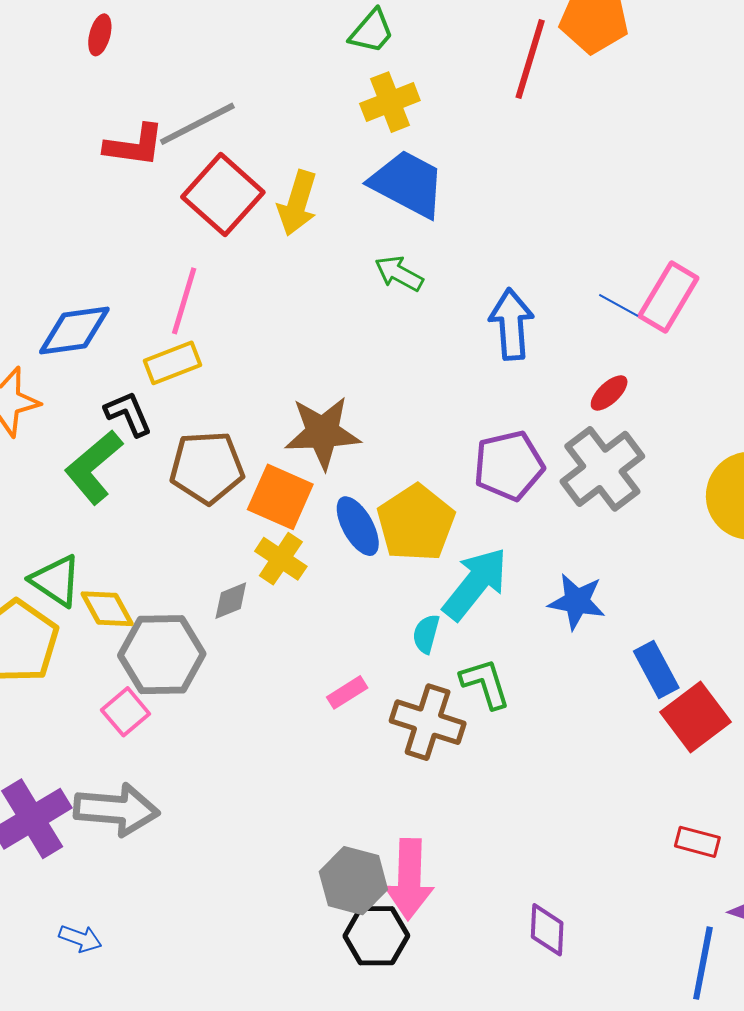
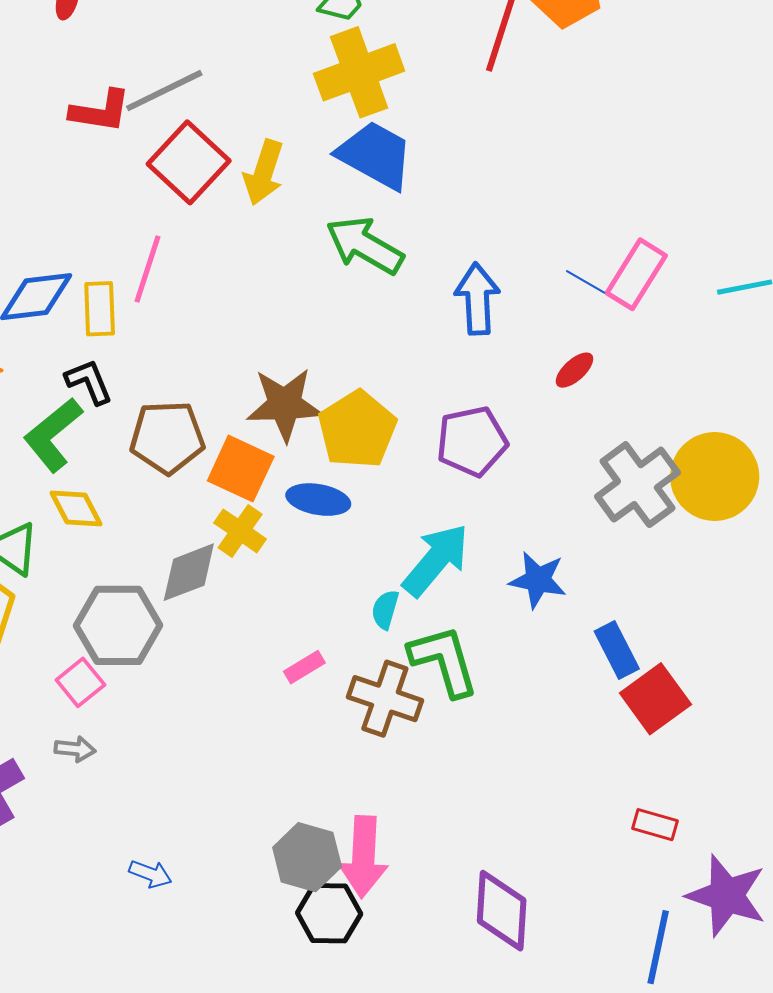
yellow cross: (390, 102) -> (359, 72), size x1.5
green arrow: (399, 273) -> (365, 245), size x1.6
yellow rectangle: (173, 363) -> (100, 309), moved, turned -72
gray cross: (602, 469) -> (637, 485), moved
yellow pentagon: (416, 523) -> (357, 429), moved
blue ellipse: (358, 526) -> (318, 500), turned -52
gray diamond: (231, 601) -> (189, 572), size x1.6
yellow diamond: (107, 609) -> (76, 508), moved
green L-shape: (485, 683) -> (444, 661), size x1.4
gray arrow: (117, 810) -> (75, 749), moved, size x0.5
purple diamond: (547, 930) -> (502, 911), size x1.5
blue arrow: (80, 939) -> (151, 874), moved

